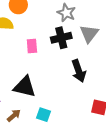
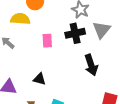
black triangle: (25, 87) -> (39, 79), size x0.6

